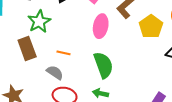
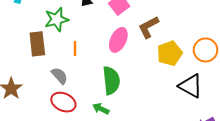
orange line: (63, 53) -> (75, 48), moved, turned 64

